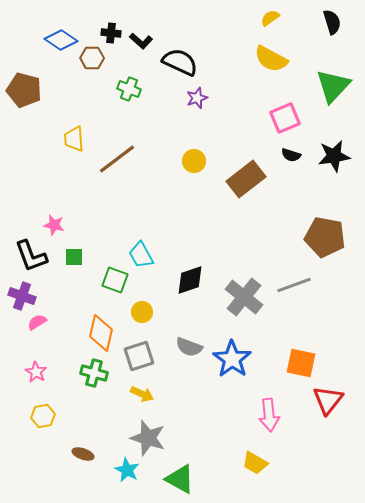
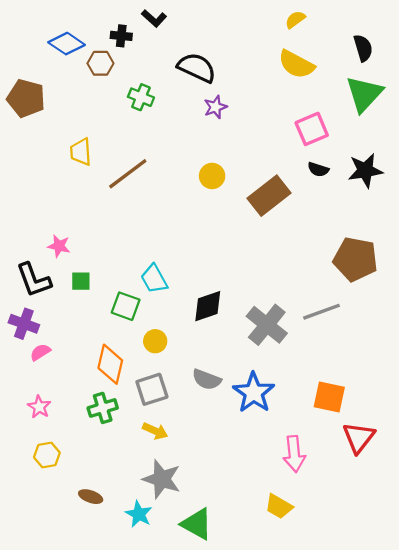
black semicircle: (332, 22) -> (363, 48), moved
black L-shape: (141, 41) -> (154, 18), moved
green cross: (94, 373) -> (103, 408), turned -32

